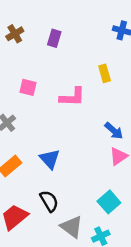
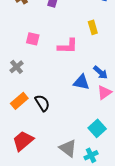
blue triangle: (50, 159) -> (81, 82), moved, turned -36
black semicircle: (49, 201) -> (42, 103), moved

